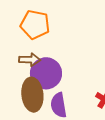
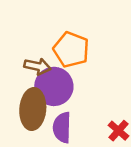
orange pentagon: (35, 25) -> (71, 50), moved

